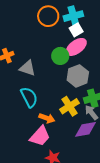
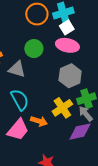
pink ellipse: (76, 47) -> (67, 45), turned 50
green circle: (60, 56) -> (34, 49), moved
pink trapezoid: (40, 136) -> (18, 130), moved

